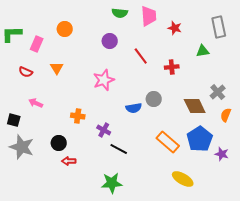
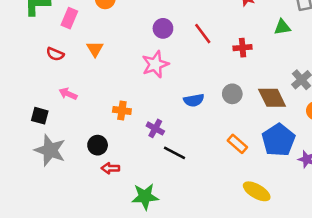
purple circle: (110, 41) -> (163, 28), moved
gray circle: (154, 99) -> (232, 94), moved
orange rectangle: (168, 142) -> (237, 144), size x0.7
green star: (112, 183) -> (145, 196), moved

